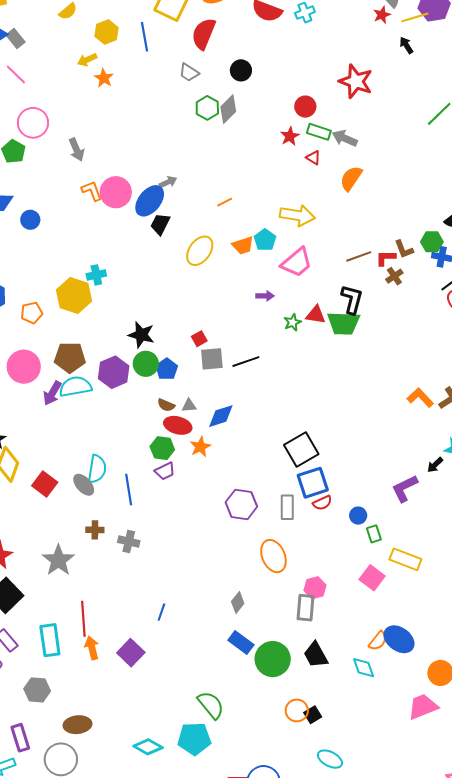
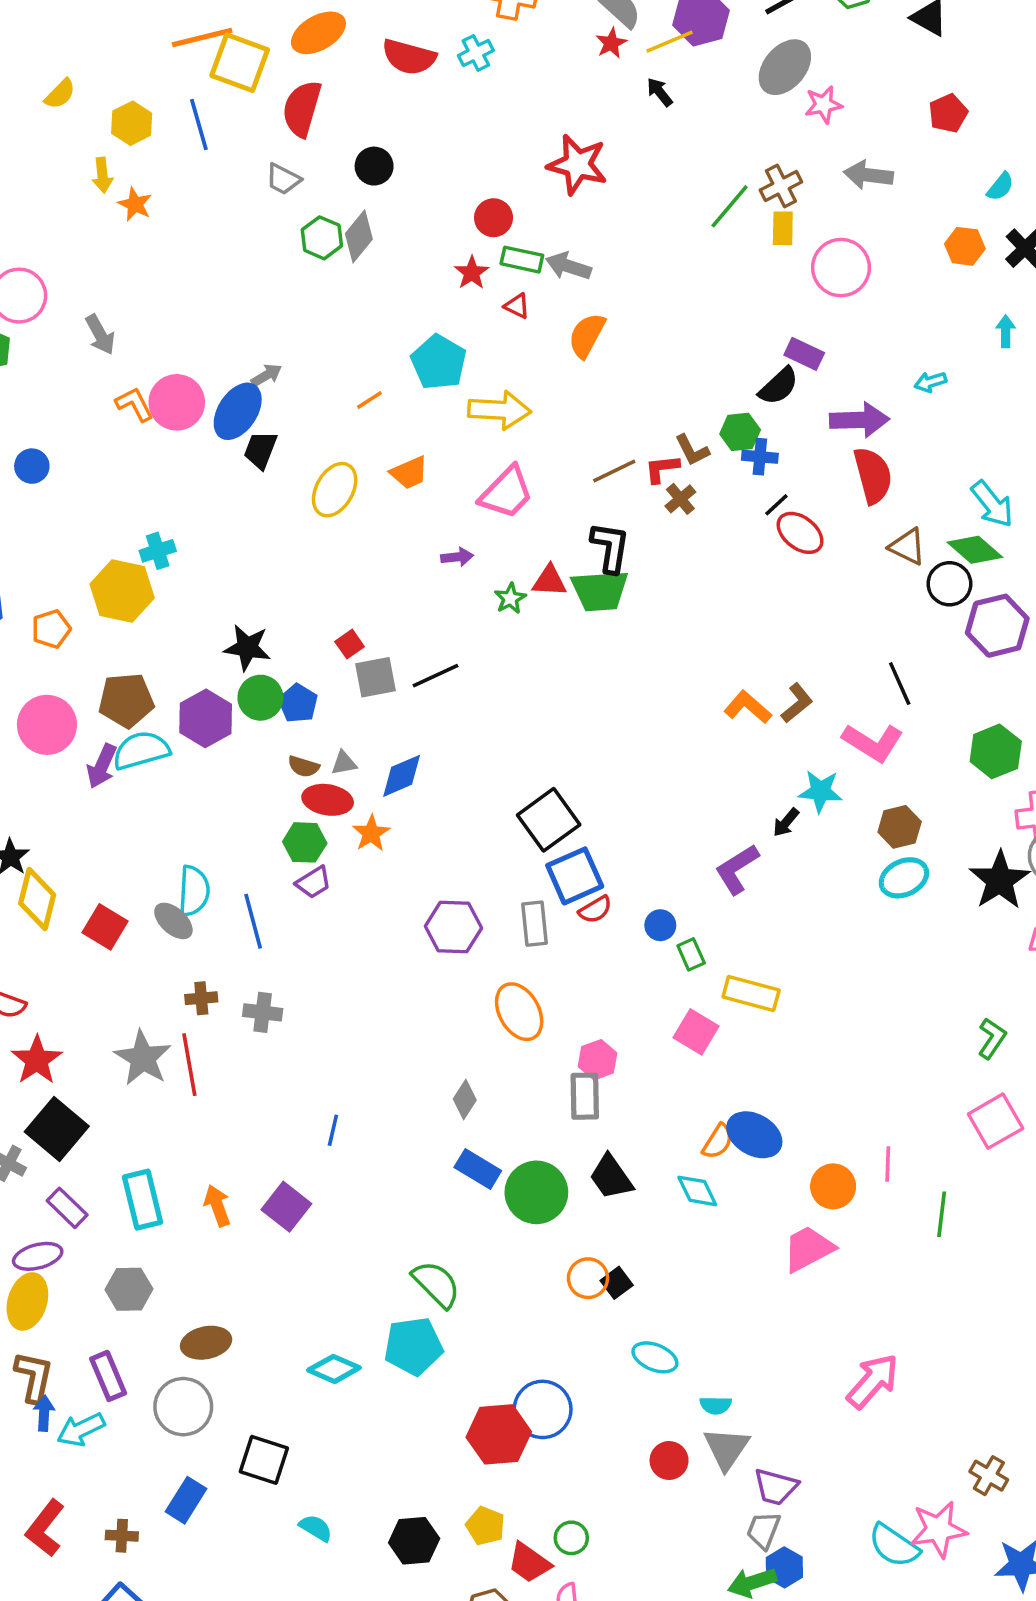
yellow arrow: (87, 60) -> (102, 175), turned -66
cyan pentagon: (265, 240) -> (439, 362), moved, size x1.4
red line: (83, 619) -> (189, 1065), moved

